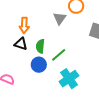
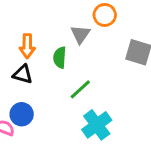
green semicircle: (40, 46) -> (60, 58), moved
blue circle: (39, 65) -> (22, 114), moved

